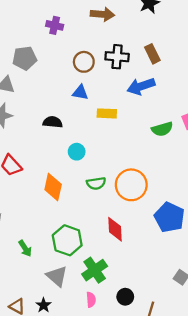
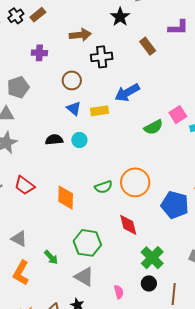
brown rectangle: (152, 54) -> (148, 46), moved
black cross: (117, 57) -> (102, 57), moved
blue triangle: (80, 92) -> (74, 108), turned 42
yellow rectangle: (107, 113) -> (99, 111), moved
cyan circle: (77, 152) -> (79, 140), moved
green cross: (95, 270) -> (152, 258), moved

